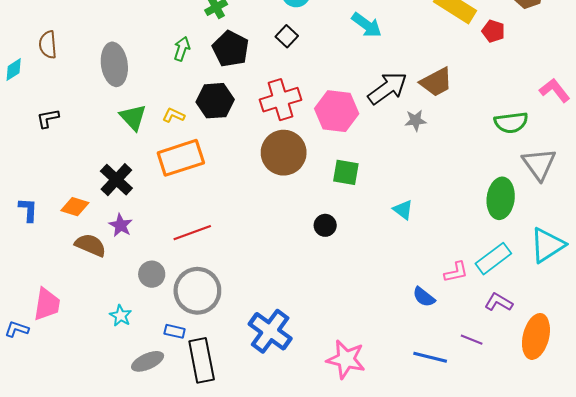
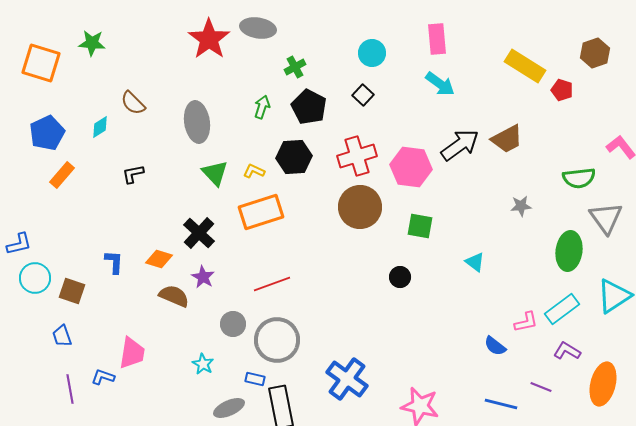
brown semicircle: (48, 45) -> (133, 103), turned -40
gray star: (416, 120) -> (521, 206), moved

